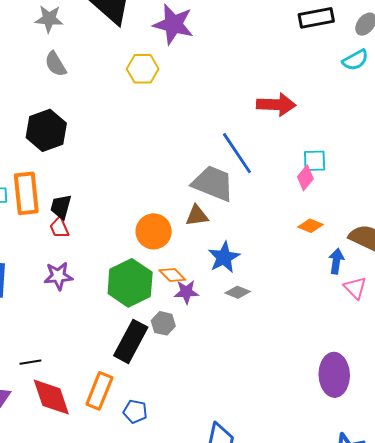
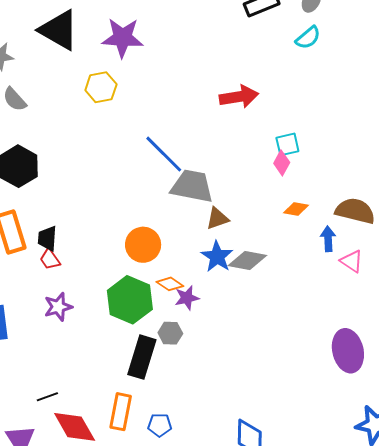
blue line: (237, 153) -> (164, 154), moved
brown triangle: (197, 216) -> (217, 218), moved
gray diamond: (238, 292) -> (247, 260), moved, size x1.5

